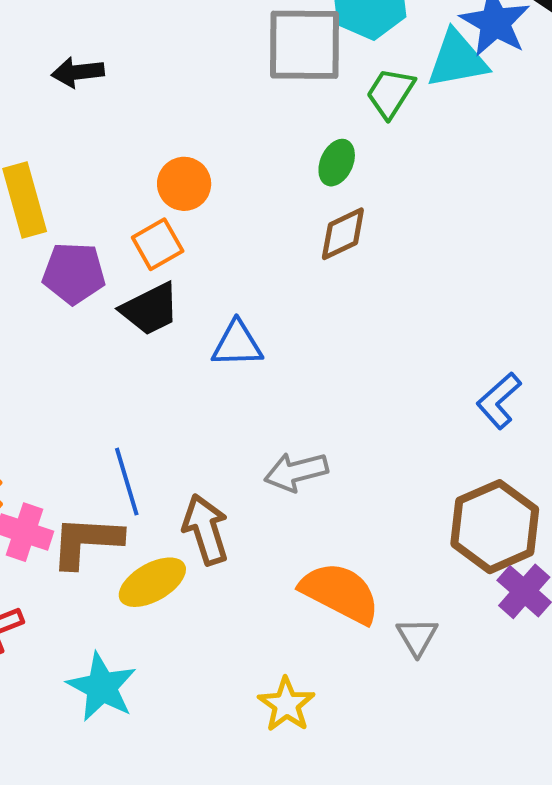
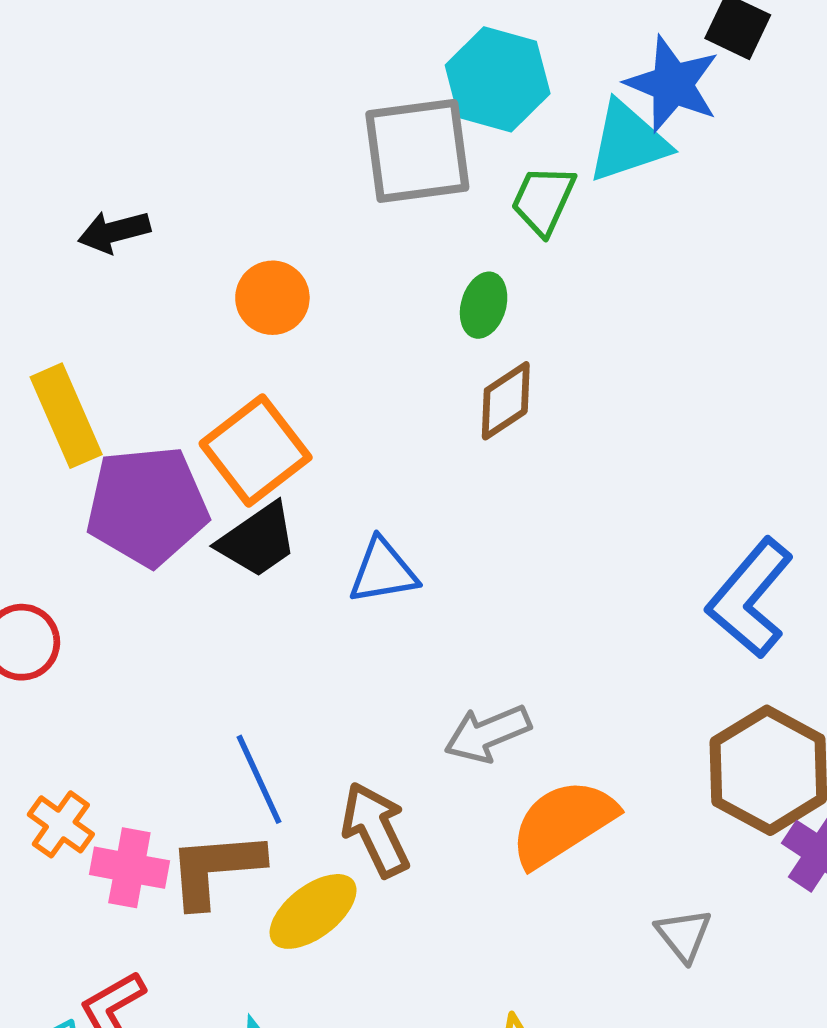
orange circle: (184, 184) -> (272, 298), moved
orange square: (158, 244) -> (256, 451), size x1.5
purple pentagon: (74, 273) -> (147, 506), size x1.4
blue L-shape: (499, 401) -> (750, 598), size x1.5
orange semicircle: (340, 593) -> (563, 823), moved, turned -52

